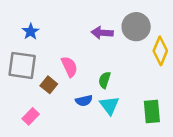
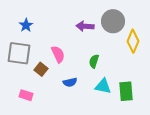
green semicircle: (105, 80) -> (94, 61), moved
cyan triangle: (109, 105) -> (103, 86), moved, turned -42
pink rectangle: (31, 116) -> (26, 95), turned 64

